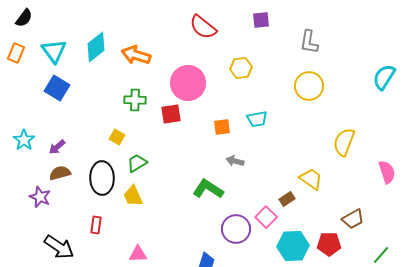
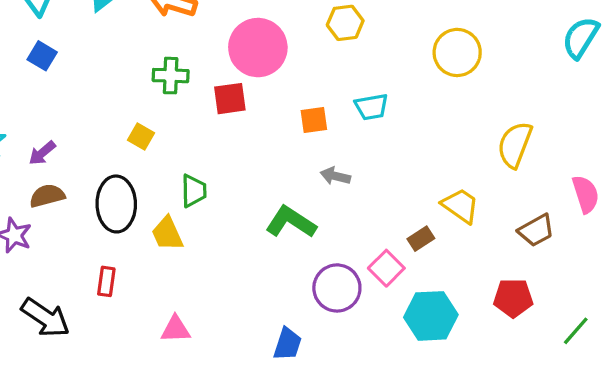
blue square: (57, 88) -> (42, 56), size x0.7
green trapezoid: (137, 163) -> (194, 191), moved, turned 120
brown trapezoid: (353, 219) -> (536, 230), moved
red pentagon: (329, 244) -> (513, 298), moved

